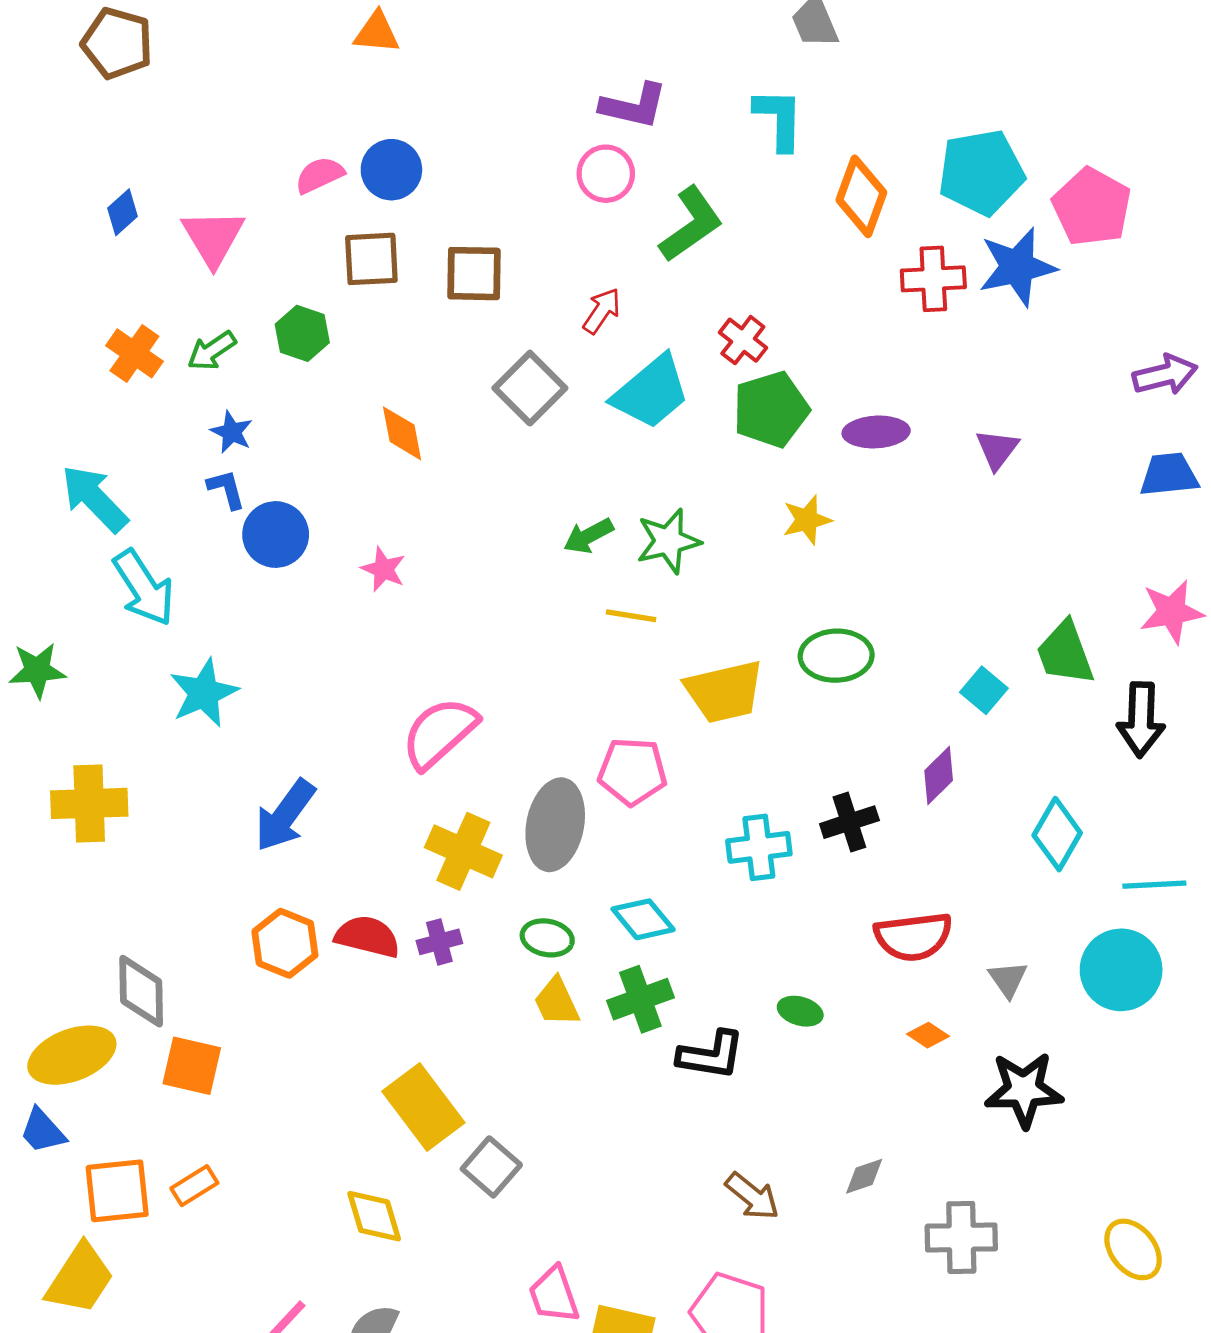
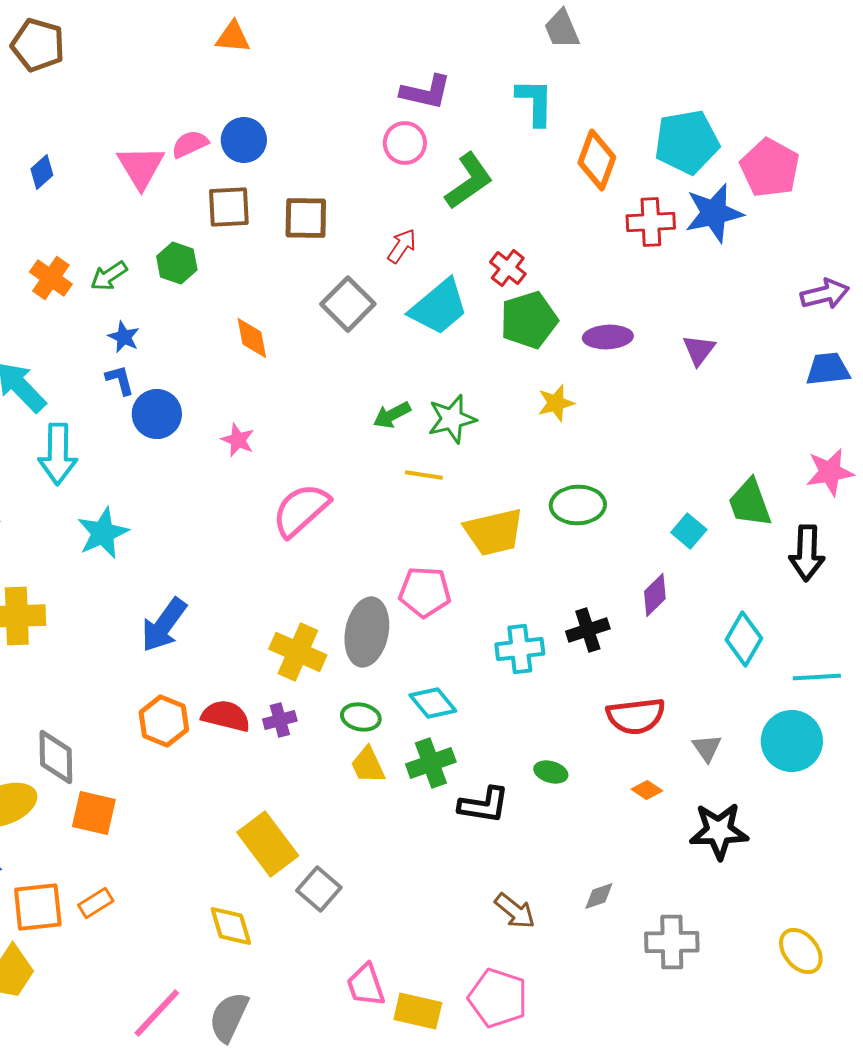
pink triangle: (213, 238) -> (141, 167), moved
cyan arrow: (144, 588) -> (58, 454), turned 34
pink semicircle: (439, 733) -> (301, 510), moved

